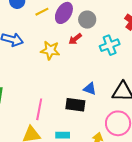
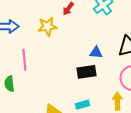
pink line: (39, 109) -> (24, 60), moved

